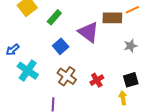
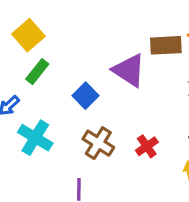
green rectangle: (54, 17) -> (37, 72), moved

